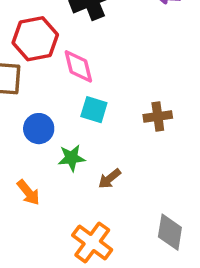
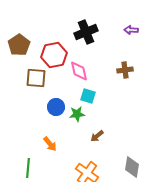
brown cross: (158, 116) -> (125, 70), moved
green star: (72, 158) -> (77, 114), moved

